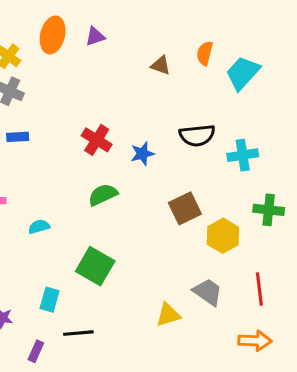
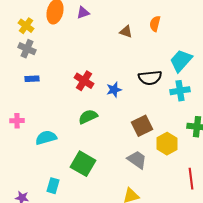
cyan trapezoid: (243, 73) -> (181, 61), moved
cyan semicircle: (39, 227) -> (46, 138), size x1.5
gray trapezoid: (208, 292) -> (137, 160), moved

